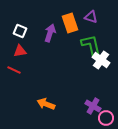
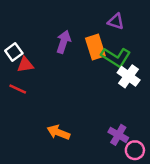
orange rectangle: (70, 23) -> (95, 47), moved
white square: (20, 31) -> (14, 52), moved, turned 32
green L-shape: (91, 45) -> (116, 57), turned 135

